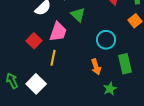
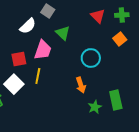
red square: (34, 41) -> (19, 59), turned 35
green rectangle: (125, 64) -> (116, 100), moved
white square: (36, 84) -> (14, 84), moved

